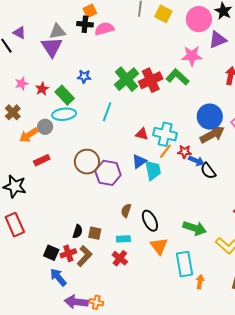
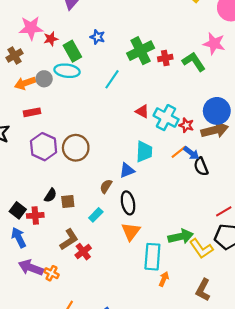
red cross: (151, 80) -> (165, 58), size x0.6
pink star: (22, 84) -> (31, 28), size x1.6
orange line: (165, 151) -> (179, 152), moved
red star: (184, 152) -> (186, 125), moved
blue triangle: (139, 161) -> (127, 170), moved
brown circle: (87, 162) -> (76, 148), moved
purple hexagon: (108, 173) -> (44, 147), moved
green arrow: (195, 228) -> (181, 237), moved, turned -45
brown square: (95, 233) -> (68, 201), turned -32
cyan rectangle: (123, 239) -> (96, 215), turned -56
brown L-shape: (85, 256) -> (69, 239), moved
red cross: (120, 258) -> (83, 252), moved

